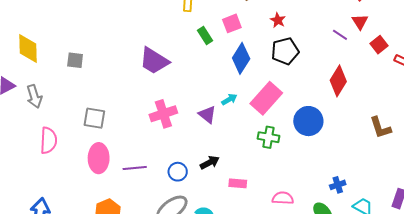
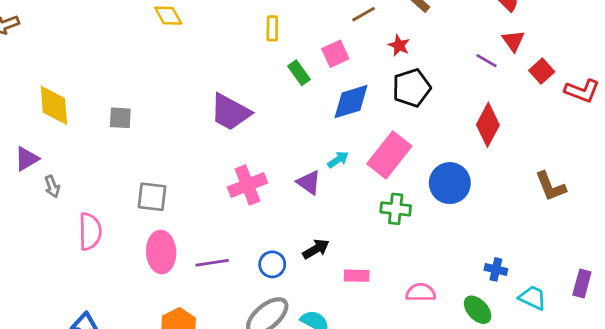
blue diamond: (241, 58) -> (351, 102), turned 44
gray arrow: (34, 96) -> (52, 186), moved, size x0.7
blue cross: (338, 185) -> (496, 269), turned 35

